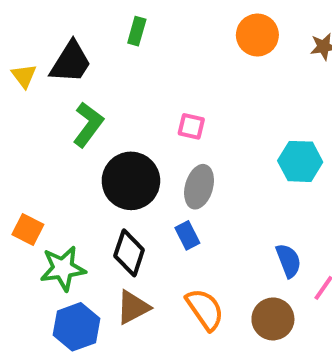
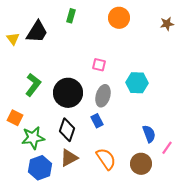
orange circle: (257, 35) -> (119, 18), moved
green L-shape: (88, 124) -> (33, 85), moved
cyan hexagon: (300, 161) -> (137, 83), moved

